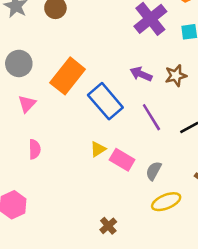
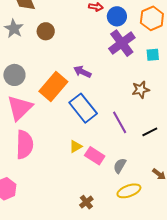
purple arrow: (141, 74) -> (82, 72), moved
pink triangle: (27, 104) -> (20, 108), size x1.8
pink semicircle: (35, 149) -> (25, 145), size x1.8
brown cross: (108, 226) -> (86, 202), moved

